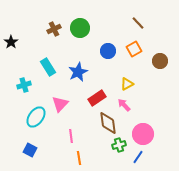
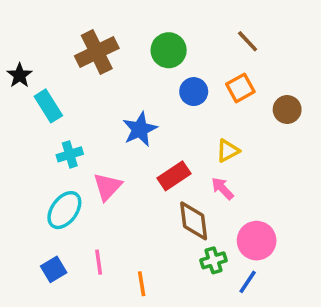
green circle: (80, 28) -> (169, 50), moved
brown cross: (54, 29) -> (97, 52), size x1.6
cyan rectangle: (48, 67) -> (48, 106), moved
cyan cross: (24, 85) -> (70, 154), moved
pink line: (71, 136) -> (99, 262), moved
blue square: (30, 150) -> (54, 269), turned 32

